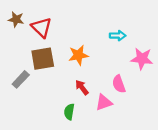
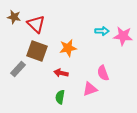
brown square: (43, 59) -> (37, 51), turned 30
pink star: (142, 59) -> (123, 36), moved
red arrow: (82, 87) -> (61, 73), moved, turned -40

